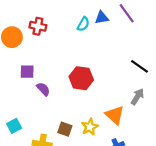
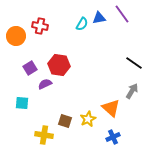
purple square: (27, 72) -> (30, 68), turned -32
red hexagon: (81, 78) -> (59, 65), moved
purple semicircle: (43, 89) -> (45, 84), turned -72
cyan square: (14, 126) -> (22, 103), moved, turned 32

